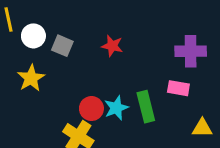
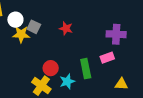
yellow star: (31, 78) -> (21, 34), moved, turned 30
pink rectangle: (178, 88) -> (107, 58), turned -32
cyan star: (116, 108) -> (67, 81), moved

